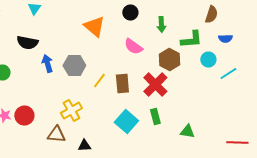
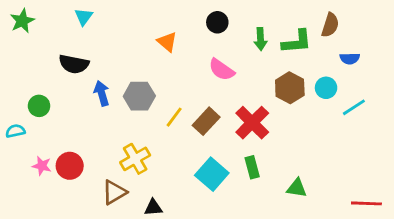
orange triangle: (94, 26) -> (167, 42), size x0.7
green L-shape: (191, 40) -> (297, 42), moved
brown hexagon: (169, 60) -> (290, 88), moved
brown rectangle: (122, 84) -> (206, 121), turned 48
brown triangle: (56, 134) -> (114, 192), turned -36

